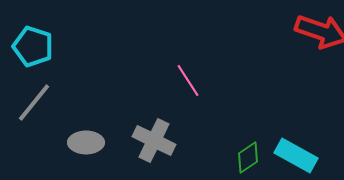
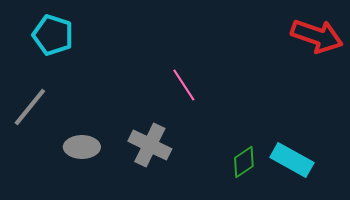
cyan pentagon: (33, 46) -> (53, 35), moved

